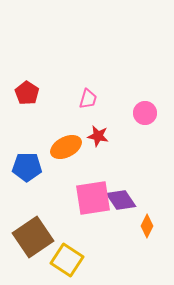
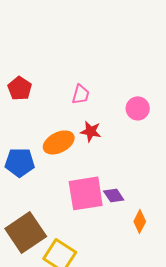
purple diamond: (121, 200) -> (114, 195), size x0.7

